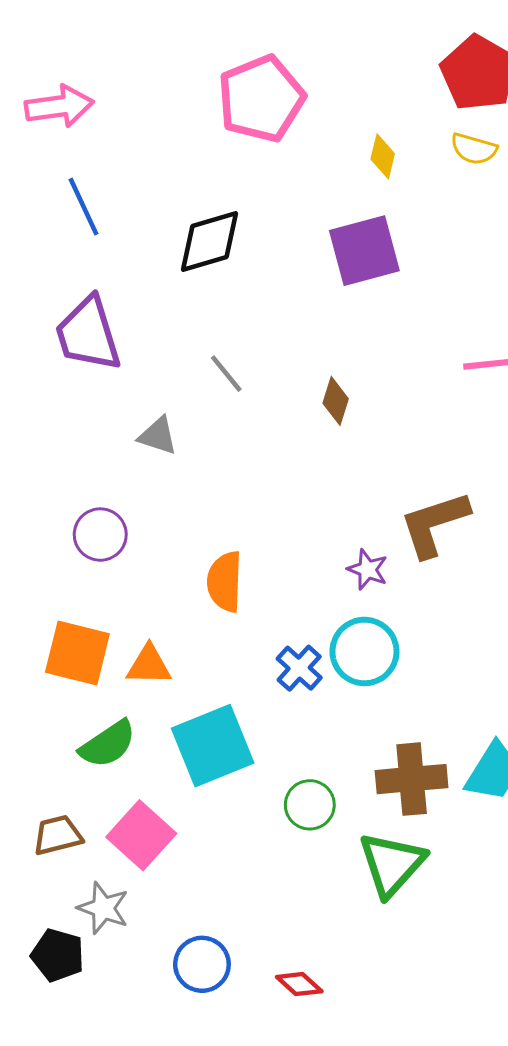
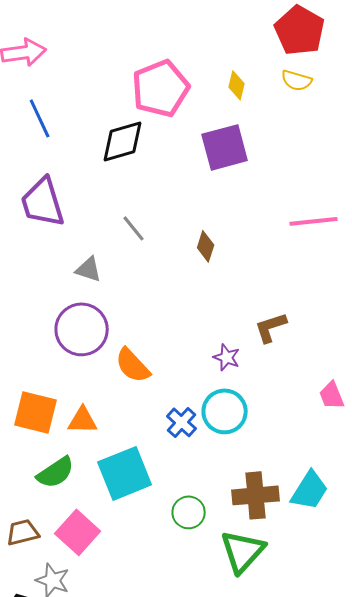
pink pentagon: (261, 99) -> (161, 88), moved
brown L-shape: (434, 524) -> (271, 327), size x0.7
purple circle: (100, 535) -> (82, 329), moved, size x1.5
orange semicircle: (225, 582) -> (133, 365), turned -45

